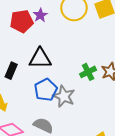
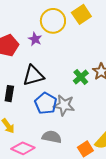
purple star: (40, 15) -> (35, 39), moved

